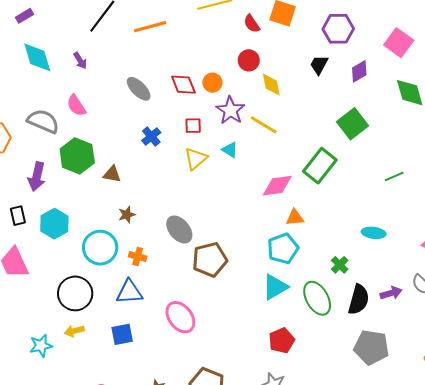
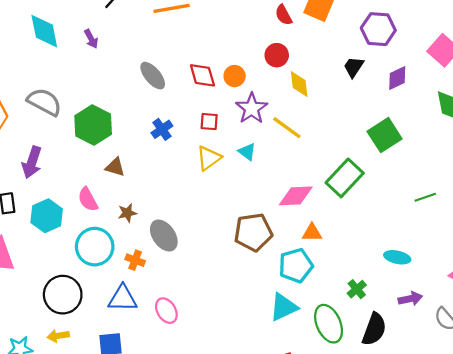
pink semicircle: (76, 106) -> (88, 199), moved
green hexagon: (77, 156) -> (93, 125), moved
gray ellipse: (179, 230) -> (164, 235), moved
brown pentagon: (210, 260) -> (253, 232), moved
purple arrow: (391, 293) -> (410, 299), moved
pink ellipse: (180, 317) -> (166, 311), moved, size x0.7

